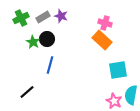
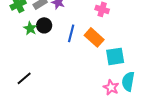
orange rectangle: (102, 40) -> (94, 37), moved
blue line: (50, 65) -> (71, 33), moved

